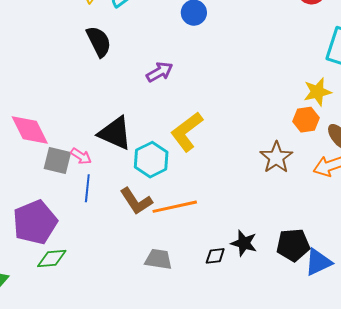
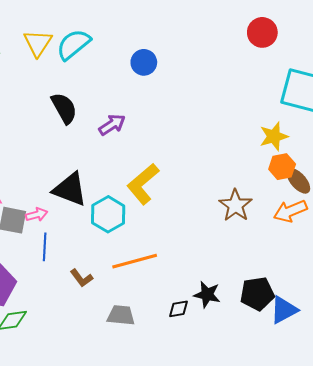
black semicircle: (99, 42) -> (64, 108), moved
orange hexagon: (306, 120) -> (282, 167), moved
pink arrow: (81, 156) -> (37, 215), turned -45
brown L-shape: (136, 201) -> (81, 278), moved, size x0.7

